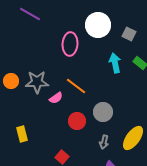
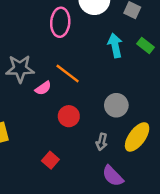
gray circle: (103, 112) -> (116, 105), moved

